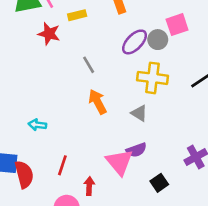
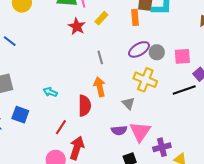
yellow rectangle: (77, 15) -> (101, 18), turned -48
pink square: (177, 25) -> (182, 56), moved
pink triangle: (119, 162) -> (140, 132), moved
red semicircle: (24, 174) -> (85, 106), moved
red arrow: (89, 186) -> (77, 148), size x1.6

